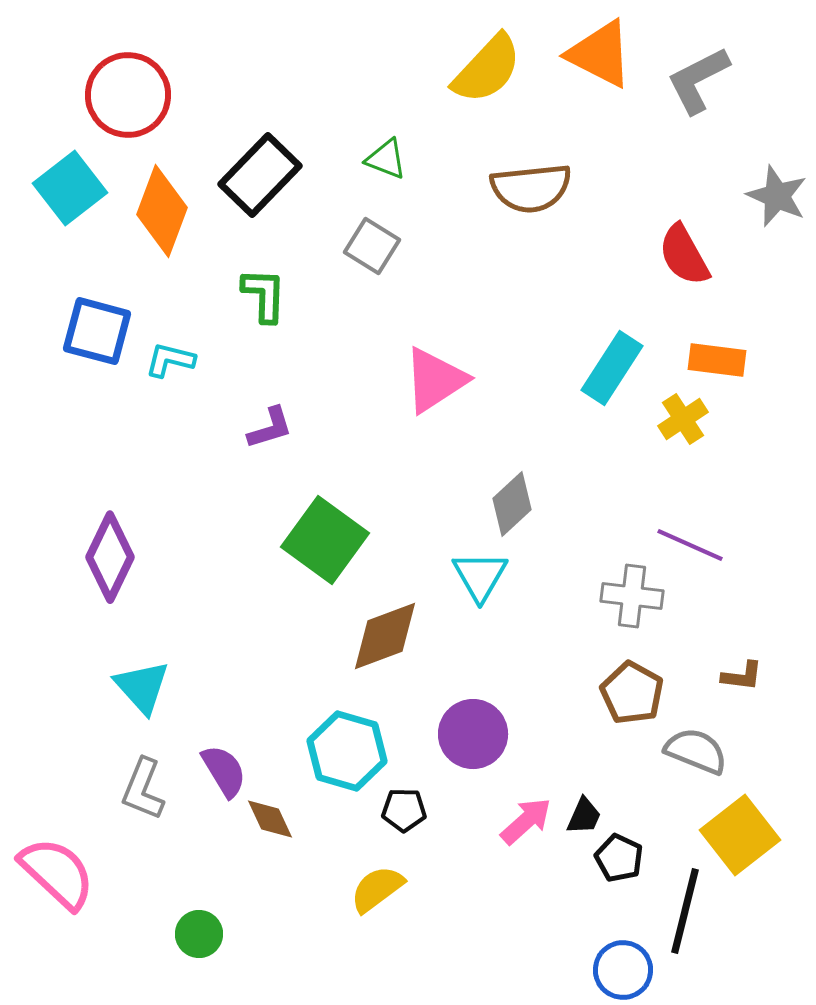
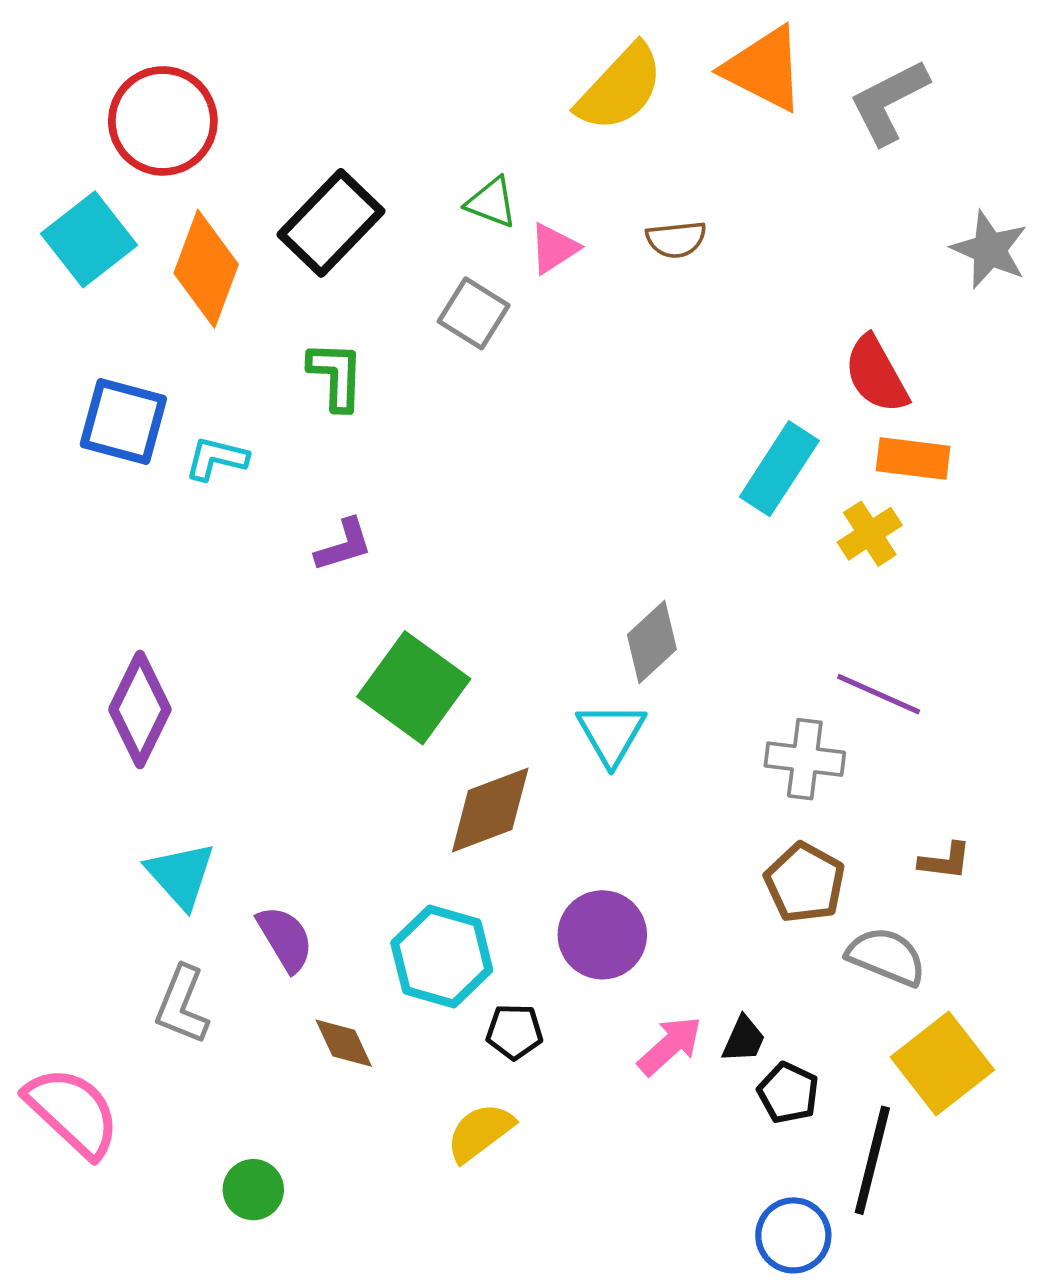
brown semicircle: (531, 188) -> (676, 239), size x0.6
red semicircle: (684, 255) -> (876, 374), moved
pink triangle: (435, 380) -> (554, 248), moved, size x0.6
purple semicircle: (224, 771) -> (285, 939), moved

